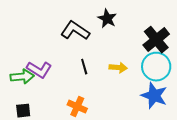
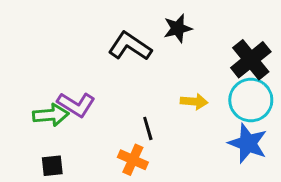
black star: (107, 19) -> (178, 28), turned 30
black line: (84, 67) -> (148, 128), moved

